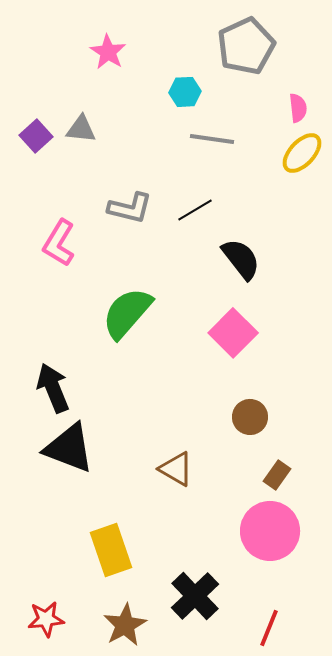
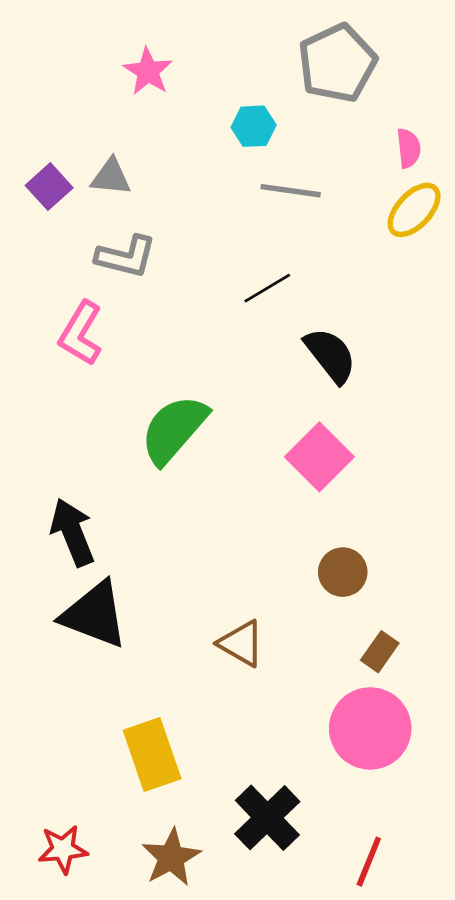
gray L-shape: (130, 208) -> (126, 257), moved

